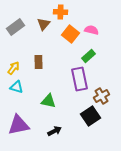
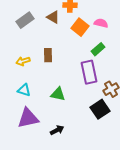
brown triangle: (44, 24) -> (53, 17), turned -40
yellow arrow: (14, 68) -> (23, 61), turned -144
cyan triangle: (17, 87) -> (24, 90), moved
black arrow: (55, 131) -> (57, 130), moved

